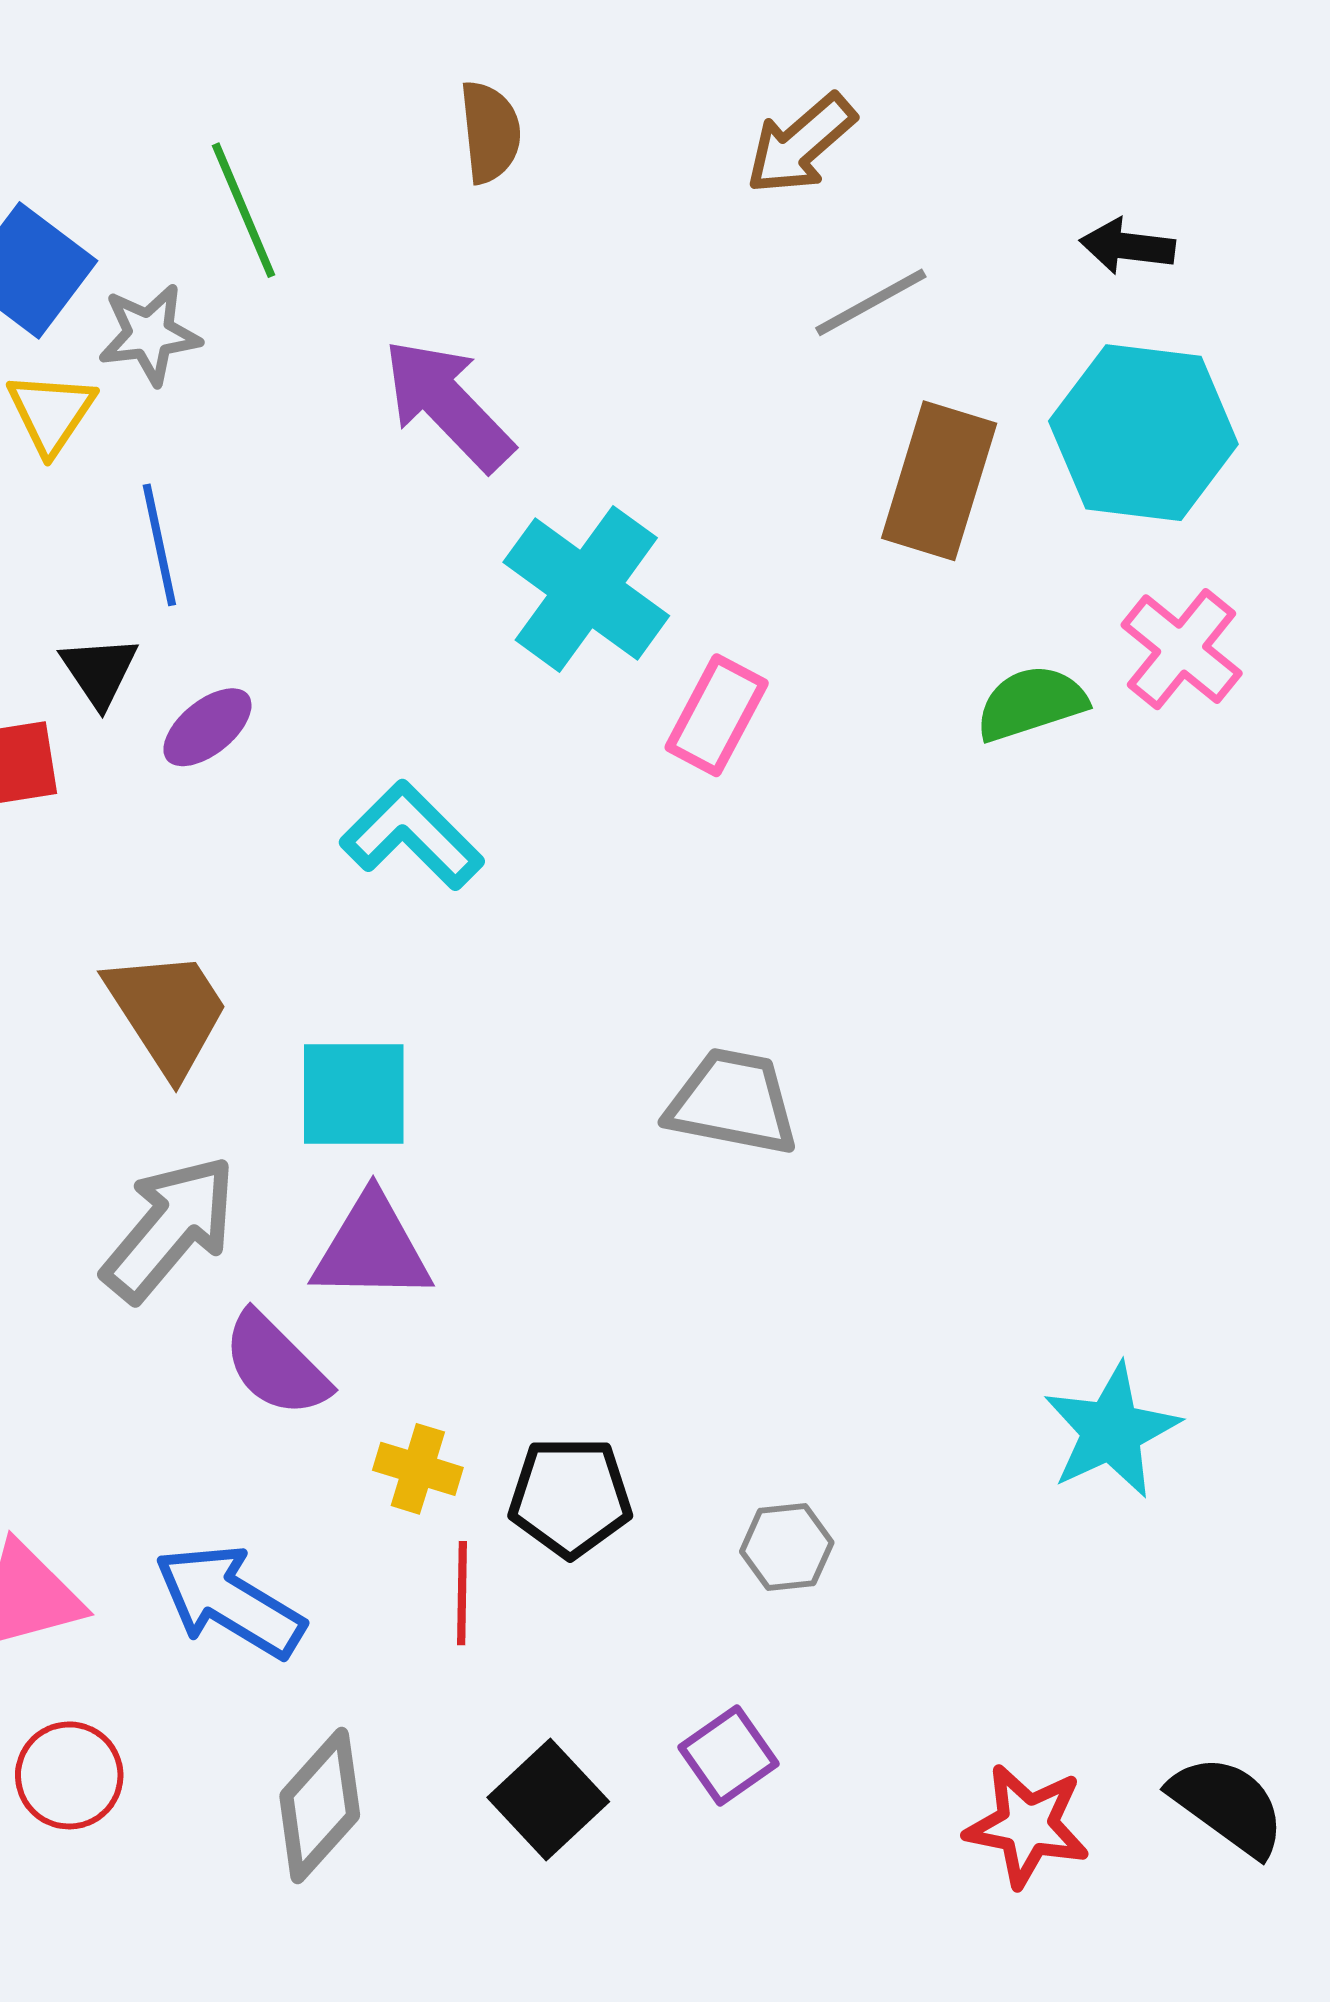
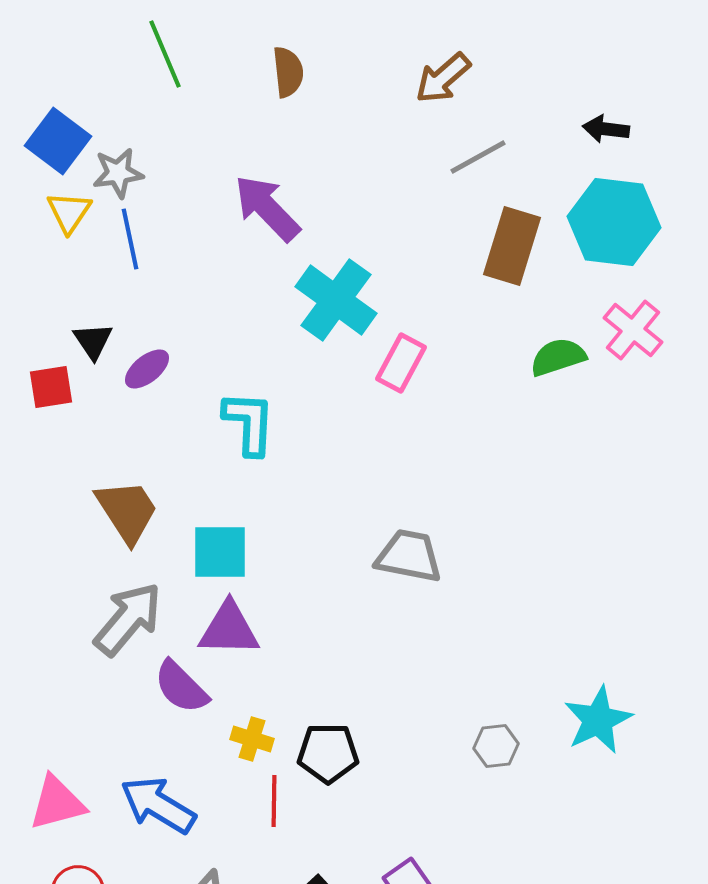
green line: (244, 210) -> (165, 54), moved
blue line: (159, 545) -> (130, 239), moved
cyan L-shape: (412, 835) -> (249, 423), turned 48
gray hexagon: (787, 1547) -> (496, 746), moved

